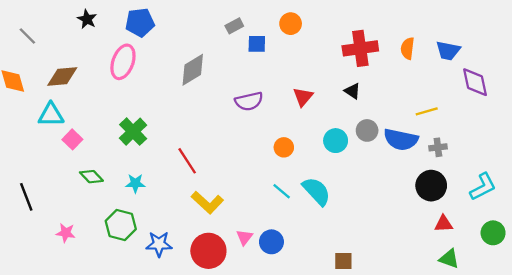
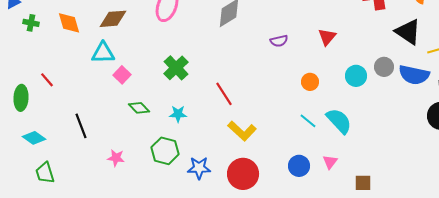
black triangle: (352, 91) -> (408, 32), moved, size x1.8
purple semicircle: (249, 101) -> (279, 41), size x0.7
pink triangle: (244, 237) -> (330, 162), moved

